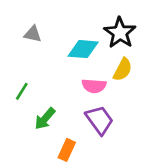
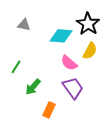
pink semicircle: (94, 86) -> (69, 63), turned 36

